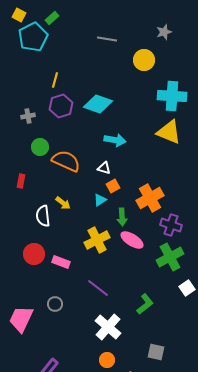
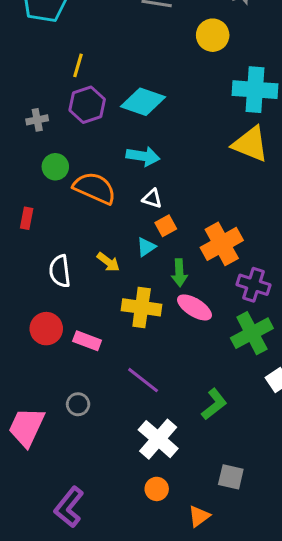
cyan arrow: (115, 140) -> (143, 156), moved
yellow arrow: (63, 203) -> (108, 262), moved
yellow cross: (97, 240) -> (142, 307), turned 35

